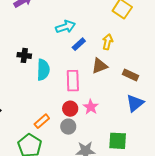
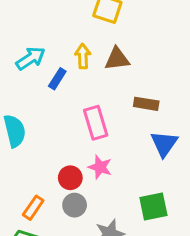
yellow arrow: (108, 42) -> (83, 56), moved
brown triangle: (100, 66) -> (117, 59), moved, turned 30
pink rectangle: (73, 81) -> (96, 123), moved

